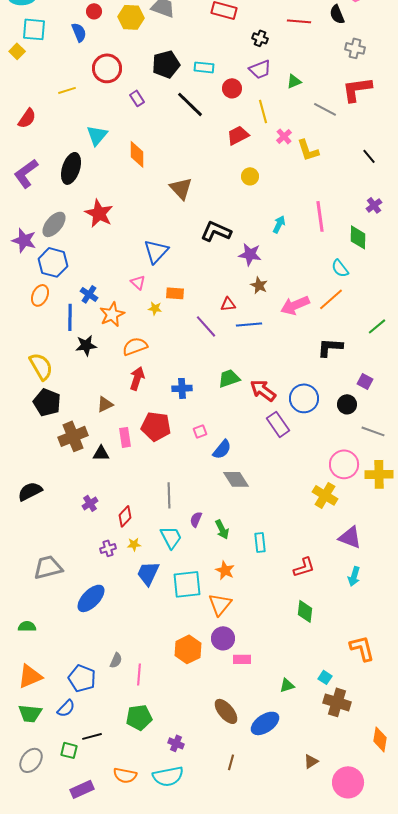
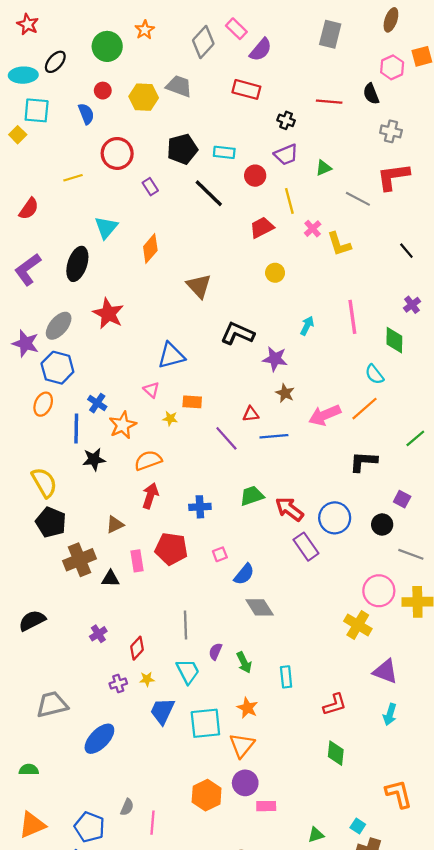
orange diamond: (137, 154) -> (150, 248), turned 40
blue triangle: (156, 251) -> (171, 356), turned 32

